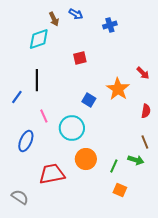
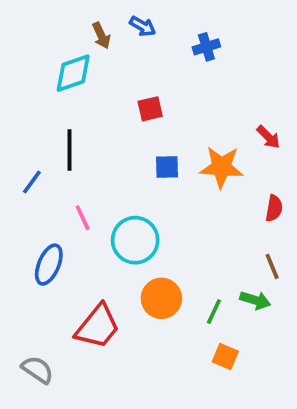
orange star: (118, 89) -> (221, 167), turned -30
blue square: (89, 100) -> (167, 167), moved, turned -32
red trapezoid: (52, 174) -> (98, 326), turned 140

